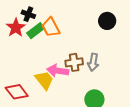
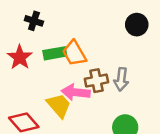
orange trapezoid: (51, 27) -> (74, 53), moved
red star: (16, 28) -> (20, 57), moved
green rectangle: (36, 31) -> (55, 53), moved, turned 30

